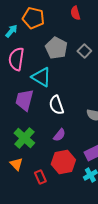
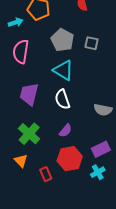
cyan arrow: (11, 31) -> (16, 22), turned 32
gray square: (84, 51) -> (92, 43), turned -32
cyan triangle: (41, 77) -> (63, 70), moved

